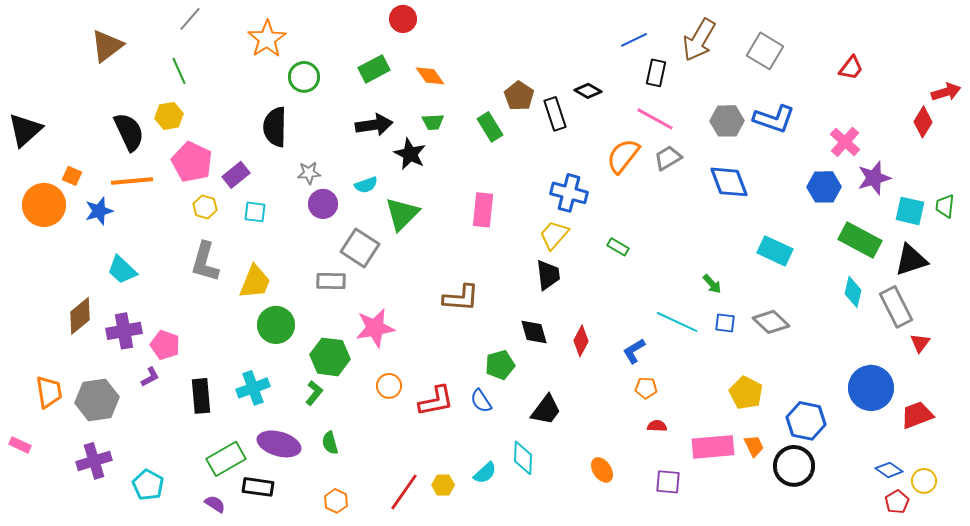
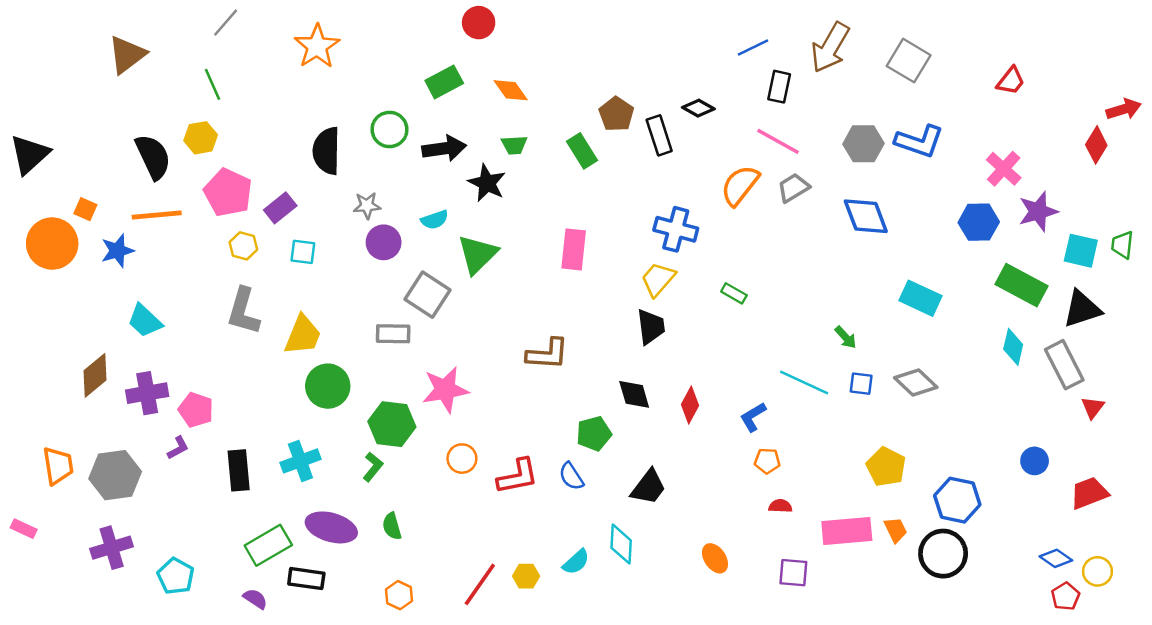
green circle: (304, 77) -> (389, 129), moved
blue circle: (871, 388) -> (1035, 461), size x0.5

